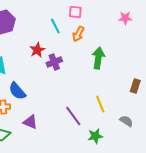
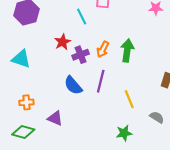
orange arrow: (78, 34) -> (103, 49), moved
blue semicircle: (17, 91) -> (73, 85), moved
purple line: (73, 116) -> (101, 81), moved, turned 50

